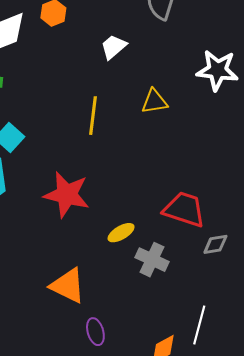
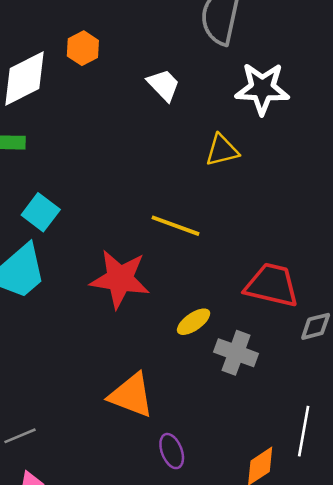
white trapezoid: (114, 47) -> (164, 85), turned 92
white star: (217, 70) -> (262, 88), moved
yellow line: (93, 116) -> (175, 226), moved, turned -72

